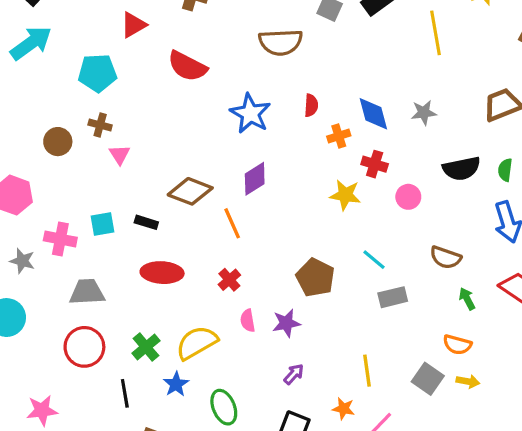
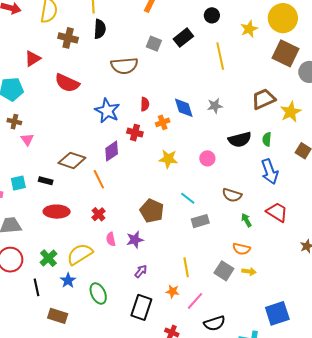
red cross: (375, 164) -> (135, 133), moved

